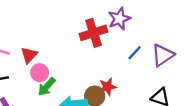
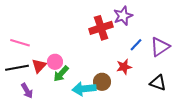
red triangle: (29, 55) -> (39, 66), moved
red star: (108, 87) -> (124, 67), moved

